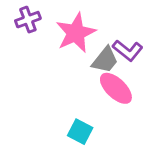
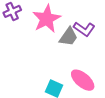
pink ellipse: (116, 88) -> (83, 80), moved

